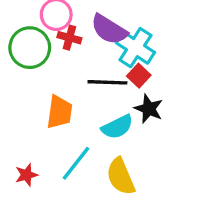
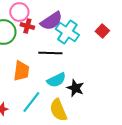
purple semicircle: (109, 29) -> (51, 21), turned -65
red square: (139, 76) -> (102, 31), moved
black star: (149, 109) -> (75, 88), moved

